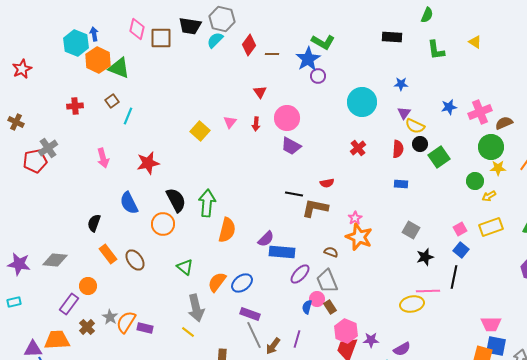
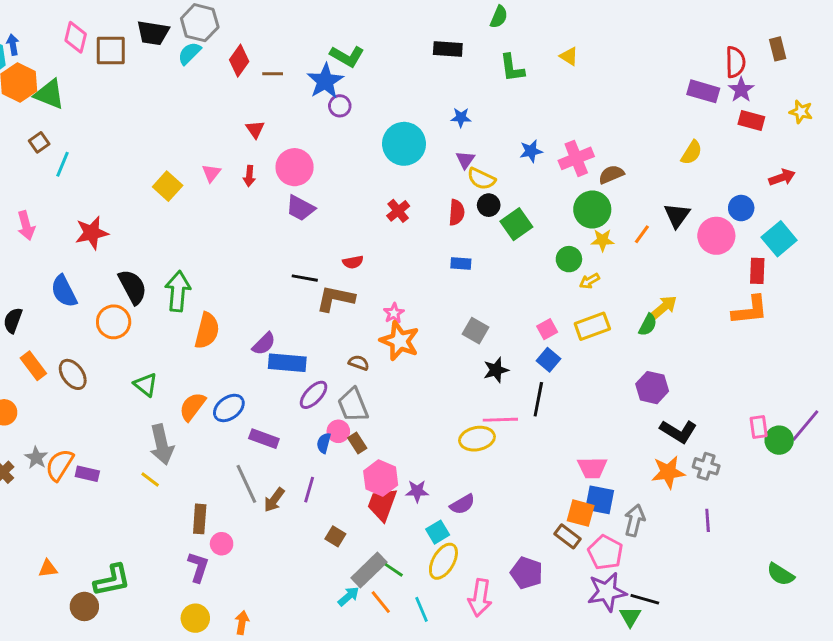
purple rectangle: (250, 314) -> (264, 439), moved

